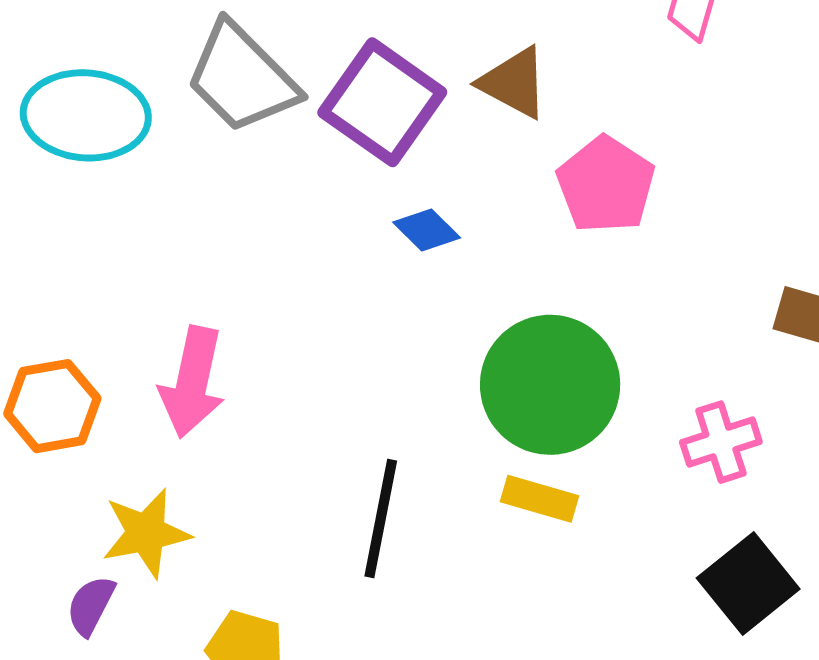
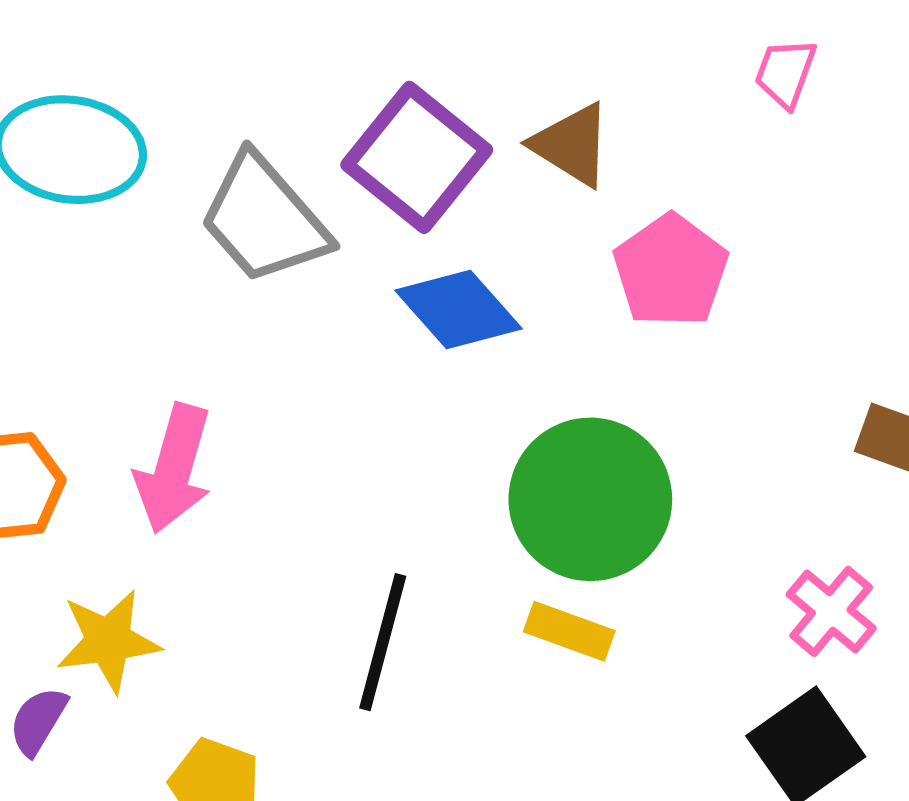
gray trapezoid: (242, 78) -> (264, 219), moved
blue diamond: (427, 230) -> (458, 310), size x1.6
pink cross: (721, 442) -> (831, 611), moved, turned -36

